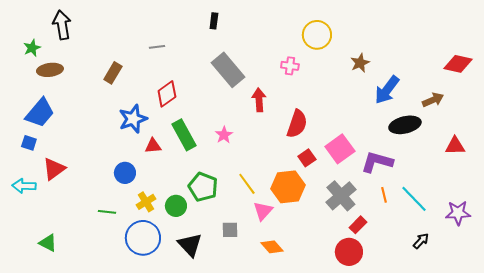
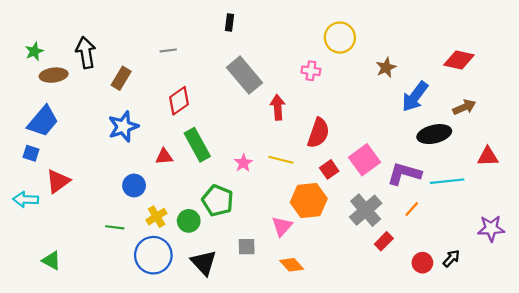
black arrow: (62, 25) -> (86, 53), moved
red diamond: (458, 64) -> (459, 60), moved
blue star: (133, 119) -> (123, 127), moved
pink star: (224, 135) -> (243, 163), moved
yellow line: (247, 184) -> (281, 160), moved, turned -40
orange line: (384, 195) -> (412, 209), turned 56
cyan line: (414, 199) -> (447, 181), moved, turned -52
red circle: (349, 252) -> (422, 263), moved, size x0.7

